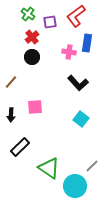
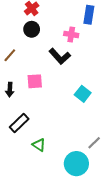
pink cross: (69, 52) -> (71, 34), moved
black L-shape: (78, 83) -> (60, 56), moved
green triangle: (49, 168) -> (39, 145), moved, size x0.6

